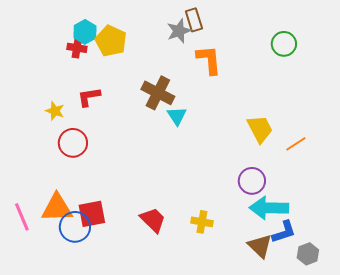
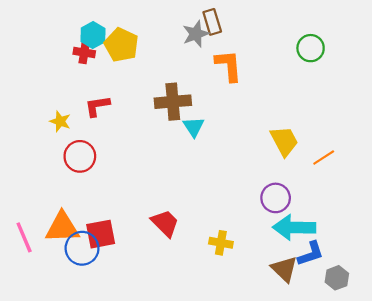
brown cross: (158, 93) -> (173, 102), turned -32
red trapezoid: (153, 220) -> (165, 223), moved

